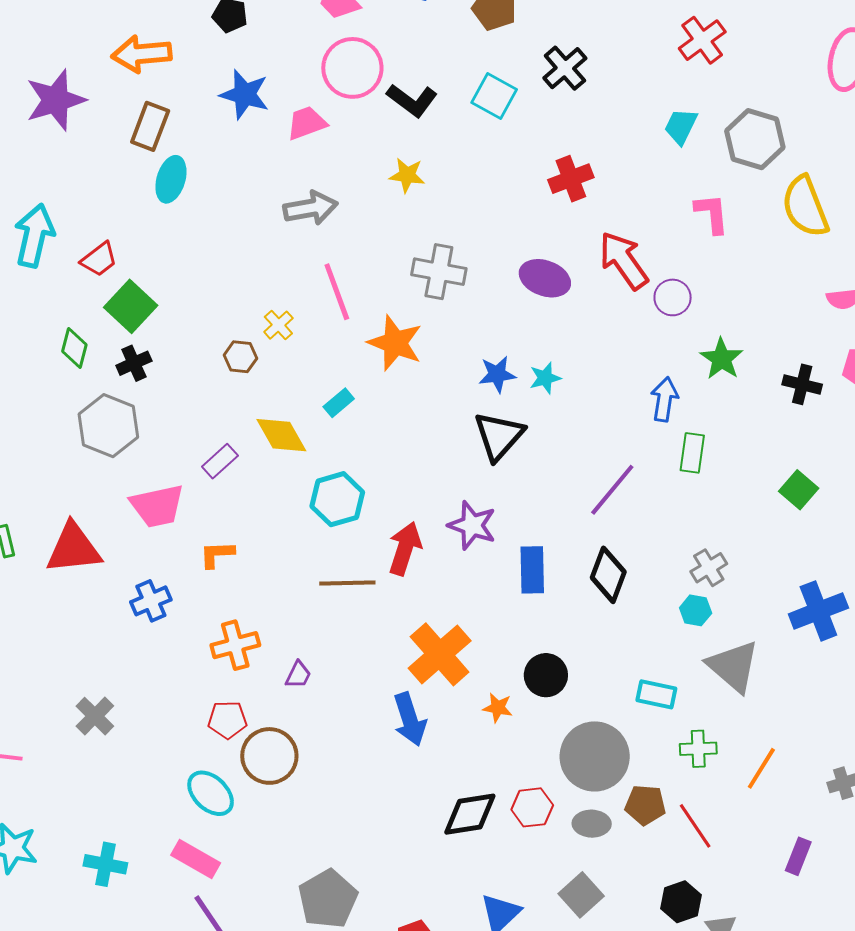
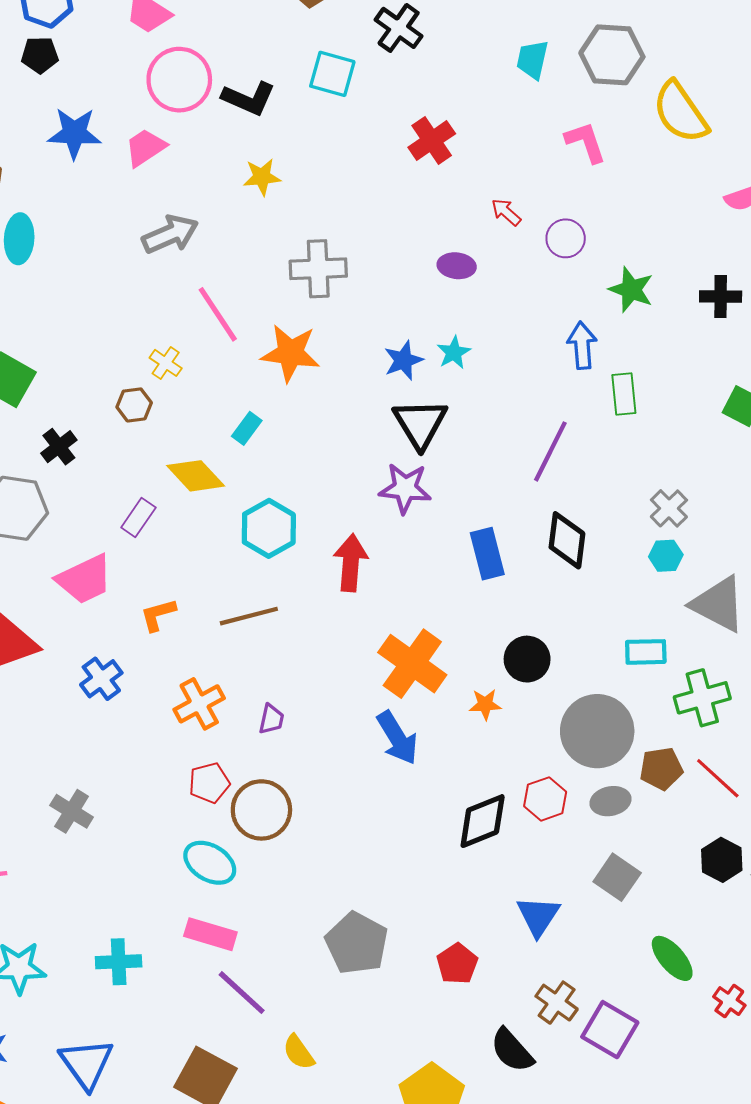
red arrow: (624, 260) -> (506, 212), size x0.5
purple ellipse: (545, 278) -> (457, 266), moved, size x0.7
black cross: (134, 363) -> (59, 447), moved
purple star: (472, 525) -> (405, 488), moved
brown line: (347, 583) -> (249, 616), moved
green cross: (698, 749) -> (702, 698), size x1.4

